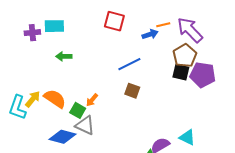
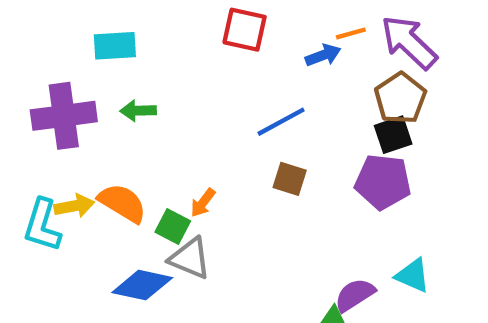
purple cross: (32, 33) -> (64, 116), moved, size x1.8
black square: (181, 72) -> (393, 135), turned -30
purple pentagon: (203, 75) -> (383, 182), moved
yellow arrow: (33, 99) -> (74, 206), turned 42

